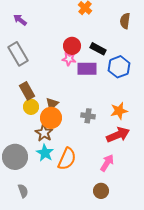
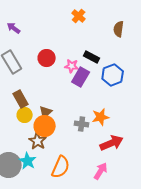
red circle: (72, 46) -> (47, 58), moved
pink star: (69, 59) -> (72, 66), moved
purple rectangle: (87, 69) -> (81, 77), turned -60
orange star: (119, 111) -> (101, 117), moved
cyan star: (45, 153) -> (28, 161), moved

